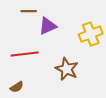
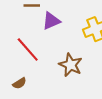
red line: (25, 54) -> (28, 50), turned 56

